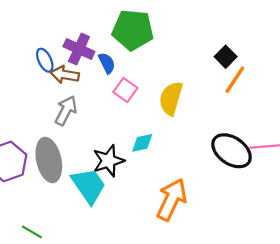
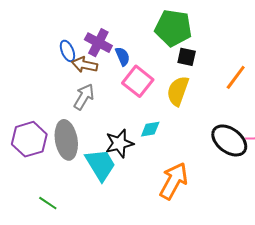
green pentagon: (133, 30) -> (173, 28), moved
black square: (226, 57) -> (187, 57), moved, turned -36
pink square: (125, 90) -> (138, 81), size x1.4

